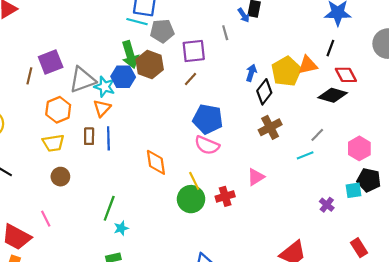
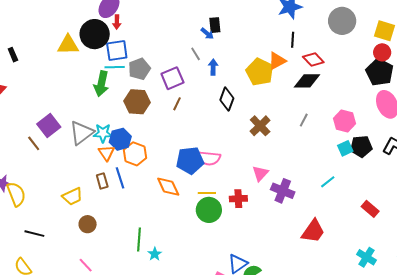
green arrow: (130, 55) -> (101, 84), moved, turned 45
blue arrow: (251, 73) -> (213, 67), moved
brown line: (29, 76) -> (34, 143), turned -35
blue hexagon: (123, 77) -> (120, 139), moved
black diamond: (264, 92) -> (227, 99), moved
orange hexagon: (58, 110) -> (135, 154), moved
blue pentagon: (208, 119) -> (190, 160), moved
cyan line: (305, 155) -> (328, 182), moved
yellow line: (194, 181) -> (207, 193), turned -48
cyan square: (353, 190) -> (345, 148), moved
red cross: (225, 196) -> (238, 199), turned 30
purple cross: (327, 205) -> (283, 191), moved, size x1.6

